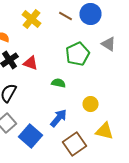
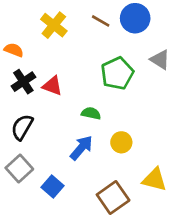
yellow circle: (90, 104) -> (121, 142), moved
blue arrow: (58, 118) -> (81, 148), moved
blue square: (30, 136) -> (52, 186), size x0.7

